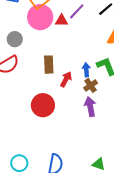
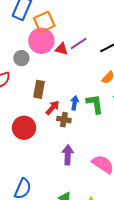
gray circle: (15, 39) -> (21, 58), moved
brown cross: (91, 85) -> (64, 120), moved, turned 32
purple arrow: (90, 107) -> (68, 155), moved

